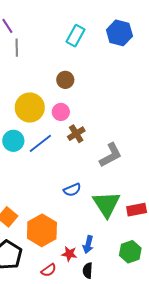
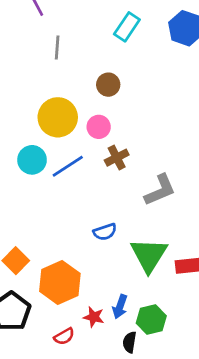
gray line: (17, 48) -> (57, 48), moved
green hexagon: (130, 252) -> (151, 320), moved
black semicircle: (88, 271) -> (130, 342), moved

